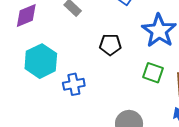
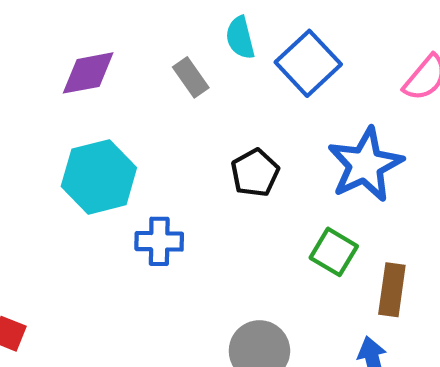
black pentagon: (110, 45) -> (255, 173), turned 30

